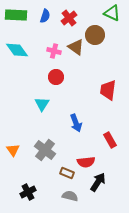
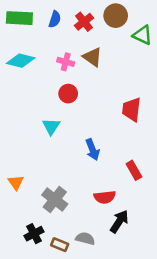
green triangle: (112, 13) -> (142, 35), moved
brown circle: (95, 35) -> (116, 16), moved
cyan diamond: (17, 50) -> (21, 61), turned -40
gray cross: (45, 150) -> (55, 200), moved
brown rectangle: (67, 173) -> (60, 245), moved

